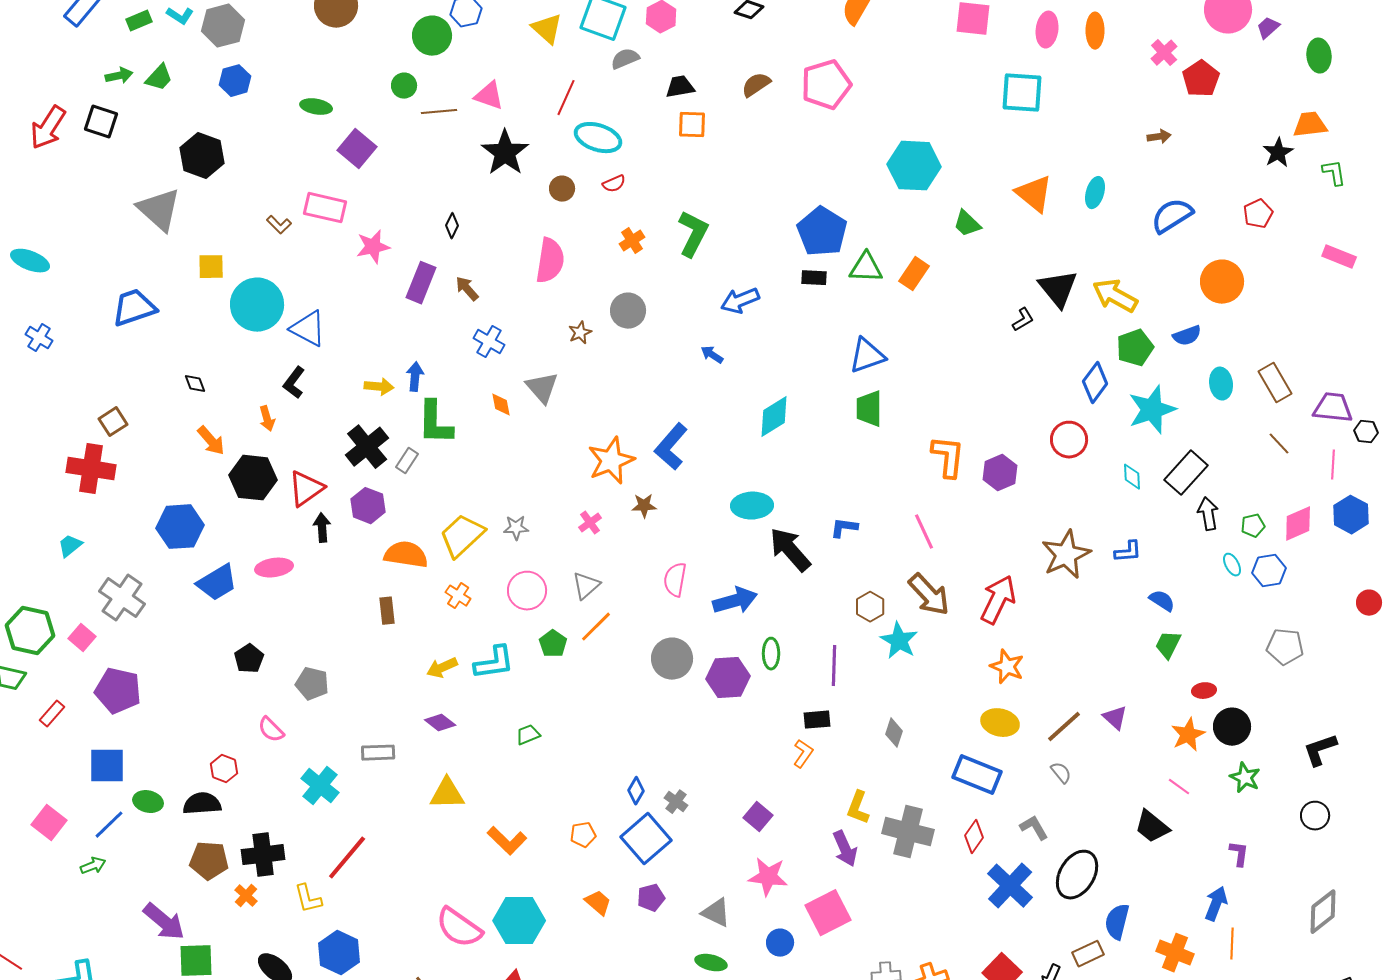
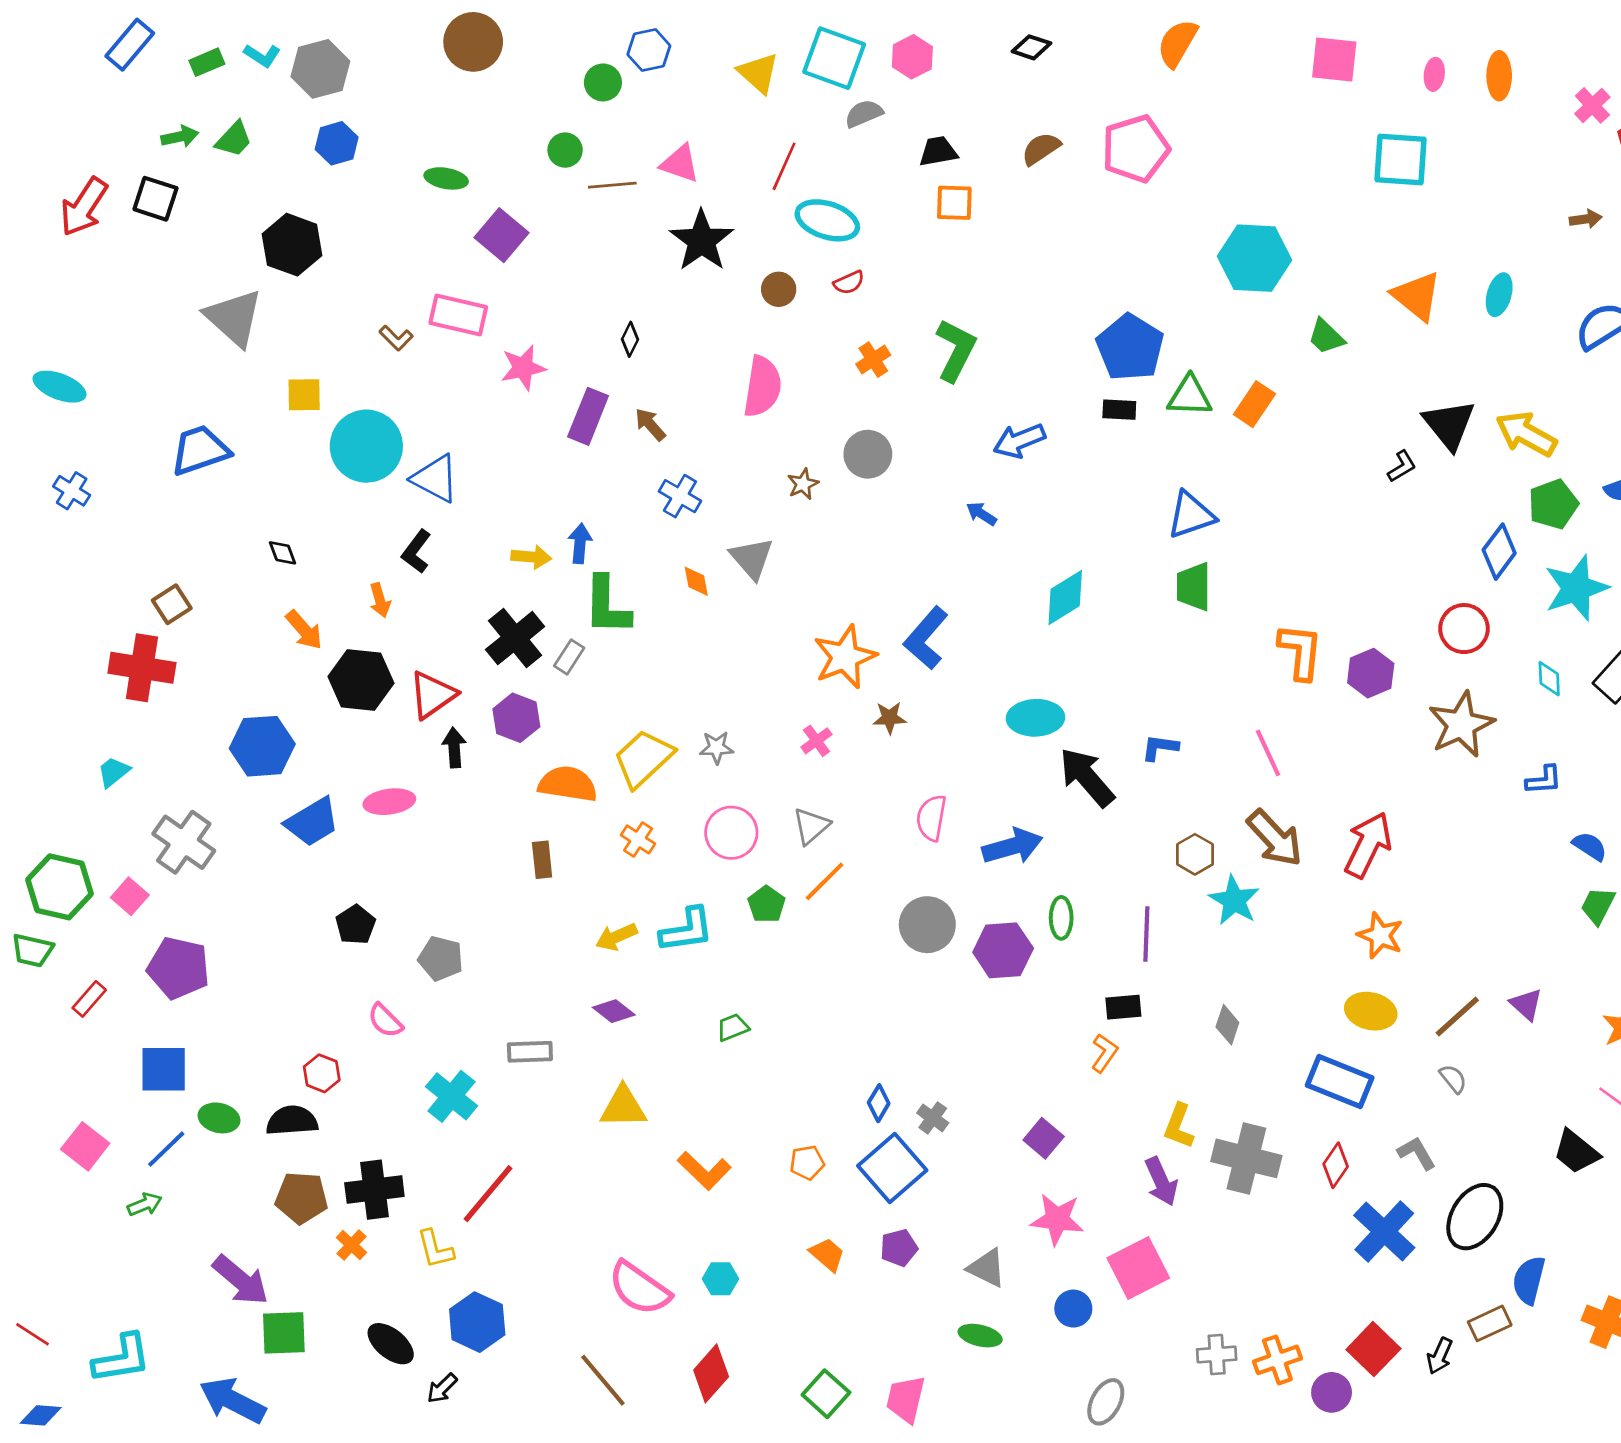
pink ellipse: (1047, 30) -> (1434, 74), size x0.7
green circle: (432, 36) -> (603, 82), size x0.7
brown star: (1066, 555) -> (1461, 725), moved
cyan hexagon: (519, 921) -> (721, 1279), size x0.5

